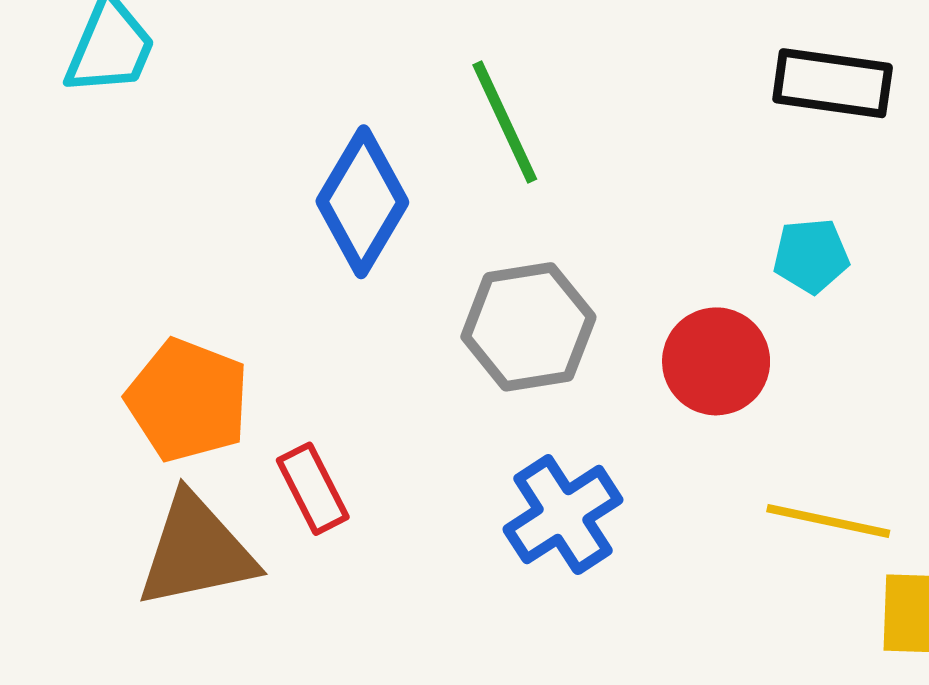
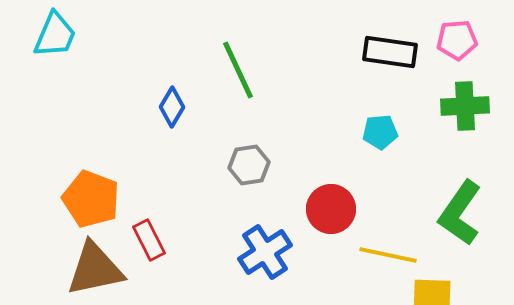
blue diamond: (362, 202) -> (172, 107), size x0.6
gray hexagon: (528, 327) -> (249, 165), size x0.7
red circle: (716, 361) -> (331, 209), moved

